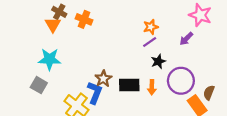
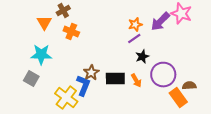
brown cross: (59, 12) -> (63, 10), moved, turned 32
orange cross: (84, 19) -> (71, 32), moved
purple arrow: (186, 39) -> (160, 22), moved, size x1.5
orange arrow: (152, 87) -> (136, 80), turned -32
brown semicircle: (209, 93) -> (189, 86), turned 64

